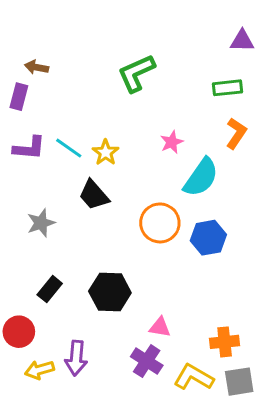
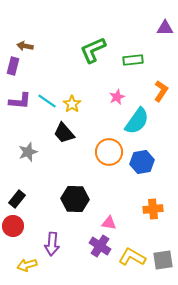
green rectangle: (227, 88) -> (133, 60), moved
black rectangle: (50, 289) -> (17, 199), moved
orange cross: (225, 342) -> (153, 209), moved
yellow arrow: (39, 370) -> (27, 265), moved

